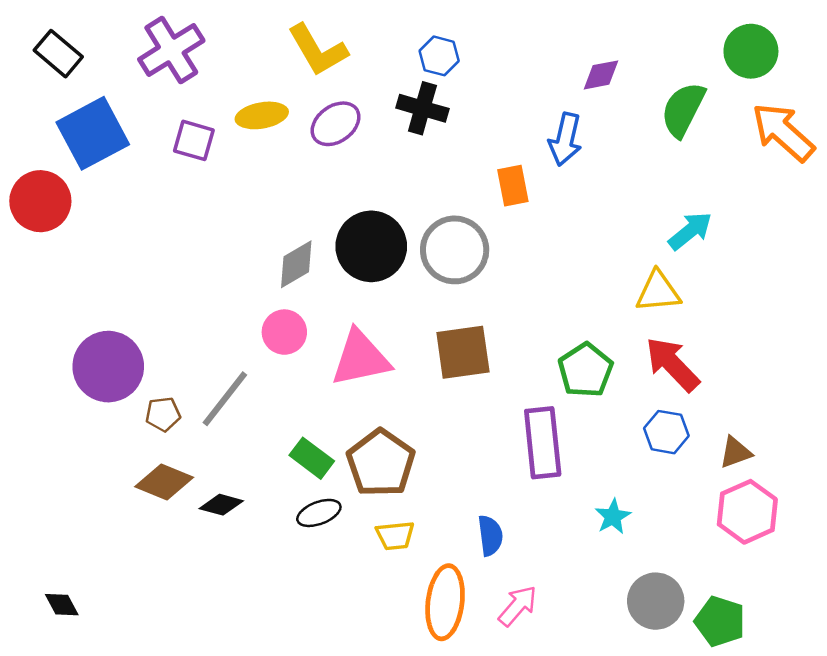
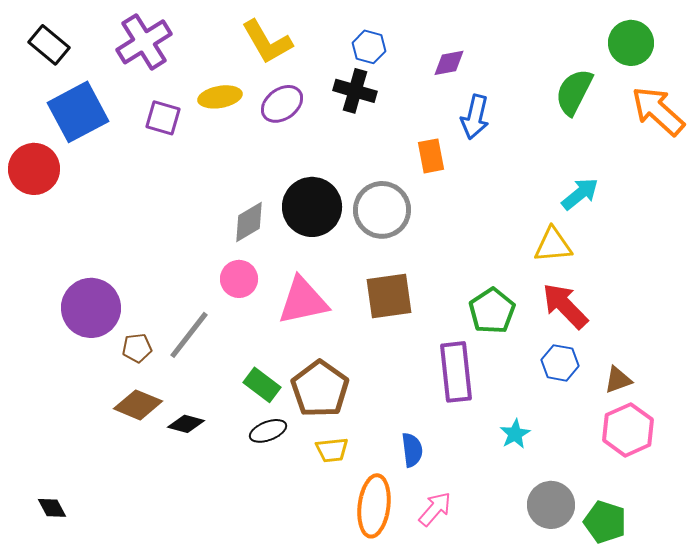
purple diamond: (601, 75) -> (449, 63), moved

